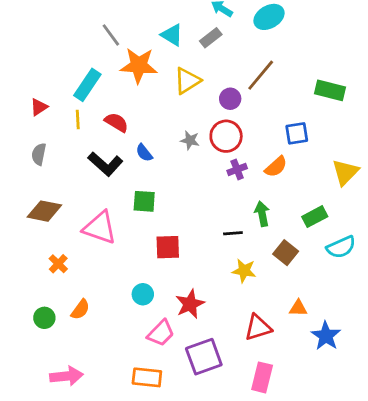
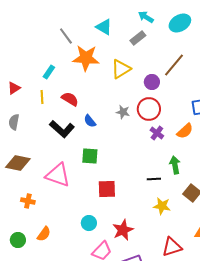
cyan triangle: (172, 35) -> (104, 27), moved
cyan rectangle: (87, 85) -> (49, 72), size x0.6
purple cross: (237, 169) -> (157, 133), turned -32
orange cross: (58, 264) -> (28, 201), turned -32

